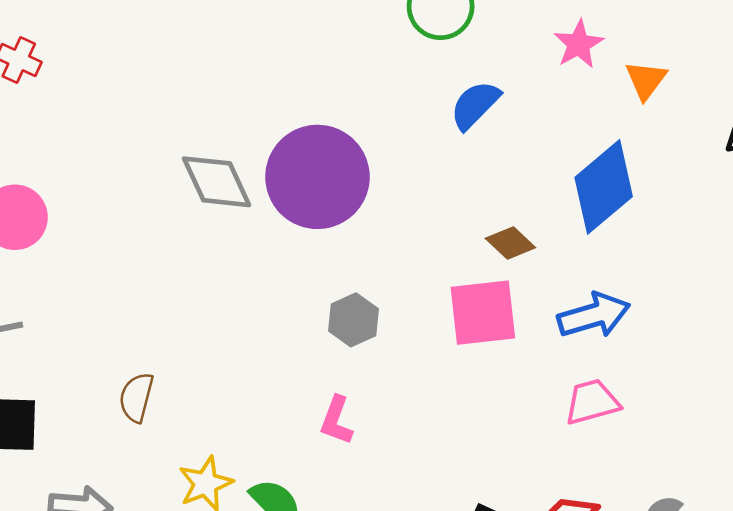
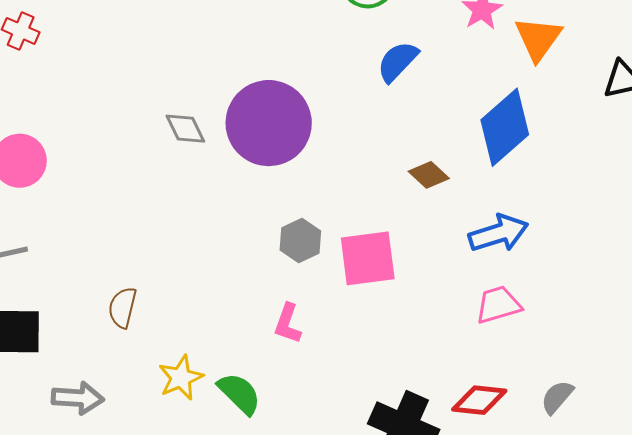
orange triangle: (646, 80) -> (538, 39), size x1.4
gray diamond: (217, 182) -> (185, 129), size x0.7
pink square: (483, 313) -> (368, 258), moved

